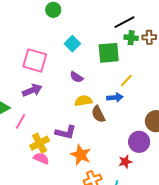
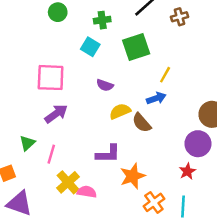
green cross: (131, 38) -> (102, 20), moved
yellow cross: (40, 143) -> (68, 182), moved
orange star: (81, 155) -> (133, 176), turned -30

